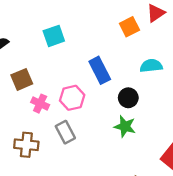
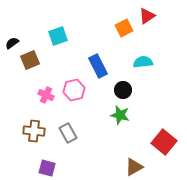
brown square: (22, 79) -> (30, 60), moved
gray rectangle: (65, 132) -> (68, 133), moved

